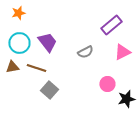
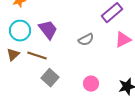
brown triangle: (12, 67) -> (13, 55), turned -32
pink circle: (107, 84) -> (91, 84), moved

